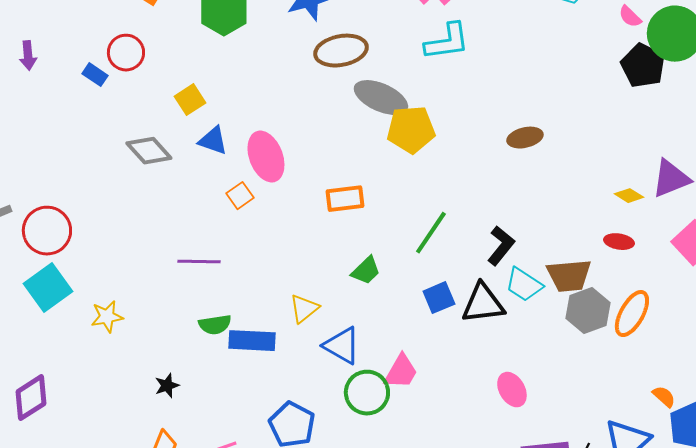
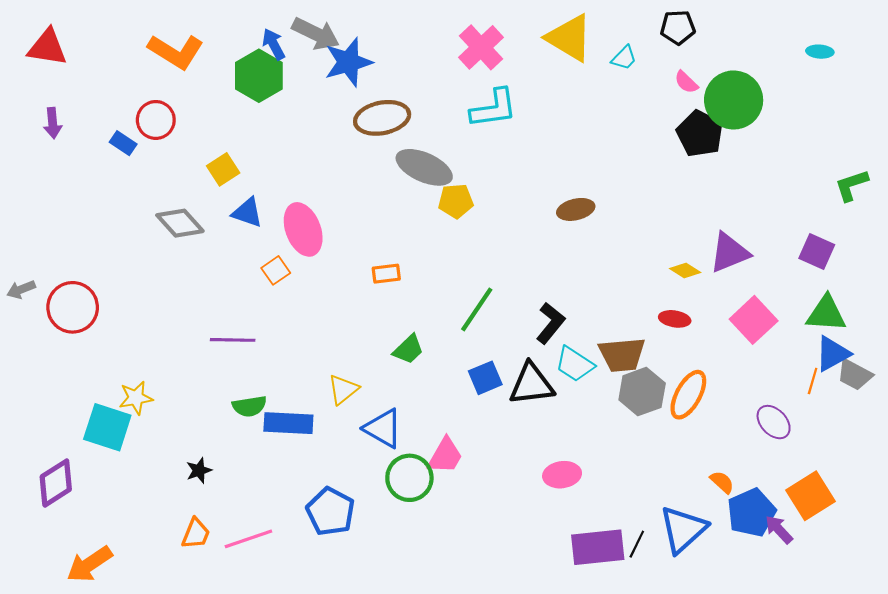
yellow pentagon: (411, 130) -> (456, 201), size x0.7
orange rectangle: (345, 199) -> (386, 274), size x0.7
cyan square: (48, 288) -> (107, 427), moved, turned -36
pink ellipse: (512, 390) -> (562, 475), turned -68

